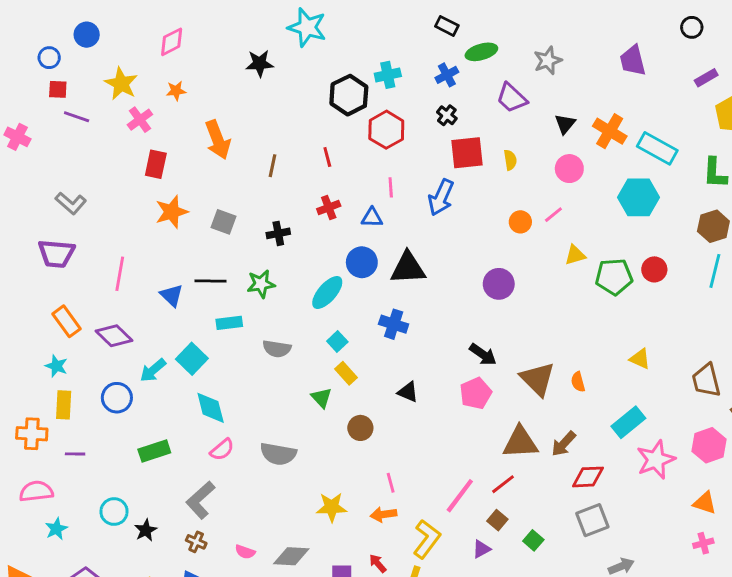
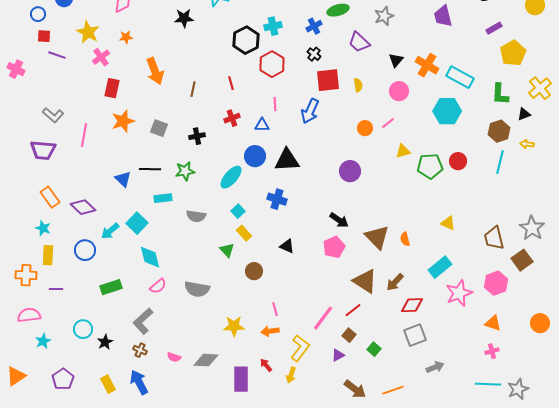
pink line: (120, 274) -> (84, 135), moved
brown triangle: (520, 442) -> (365, 281), turned 36

